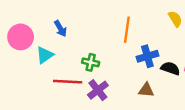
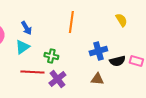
orange line: (127, 30) -> (71, 22), moved
cyan triangle: (45, 55) -> (22, 47), moved
black semicircle: (170, 68) -> (117, 61), turned 147

